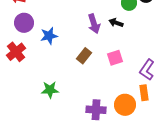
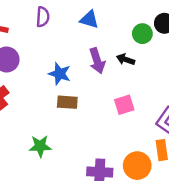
blue star: (49, 36) -> (60, 74), moved, turned 30
brown rectangle: (84, 56) -> (67, 102), moved, turned 56

